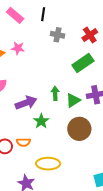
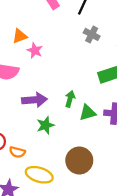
pink star: (18, 48) -> (35, 50), moved
brown circle: (79, 129) -> (79, 161), moved
orange semicircle: (23, 142) -> (17, 152), moved

